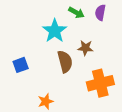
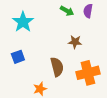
cyan star: (55, 31) -> (23, 22), moved
brown semicircle: (65, 62) -> (57, 67), moved

